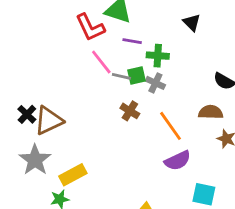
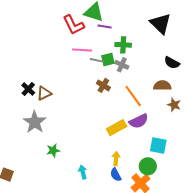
black triangle: (192, 22) -> (161, 24), moved, size x1.6
purple line: (132, 41) -> (105, 26), moved
pink line: (101, 62) -> (82, 50), turned -48
brown triangle: (49, 121) -> (44, 93), size x0.7
yellow rectangle: (73, 175) -> (117, 128), moved

